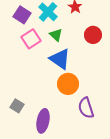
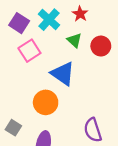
green triangle: (56, 35) -> (74, 40), moved
orange circle: (68, 84) -> (46, 102), moved

